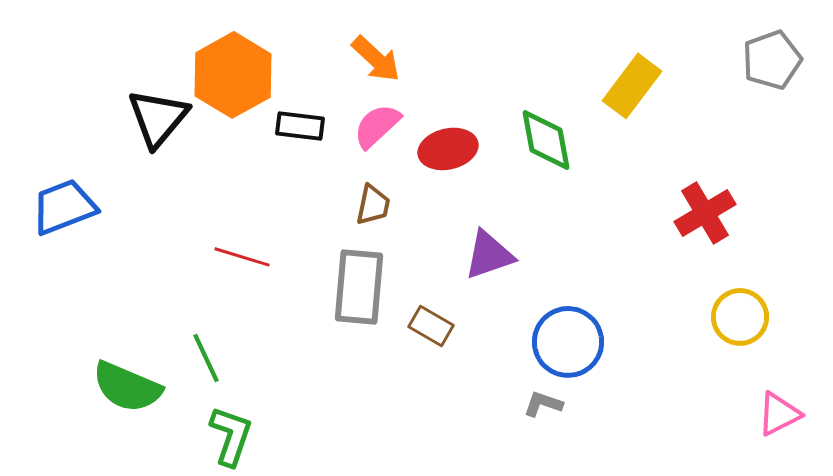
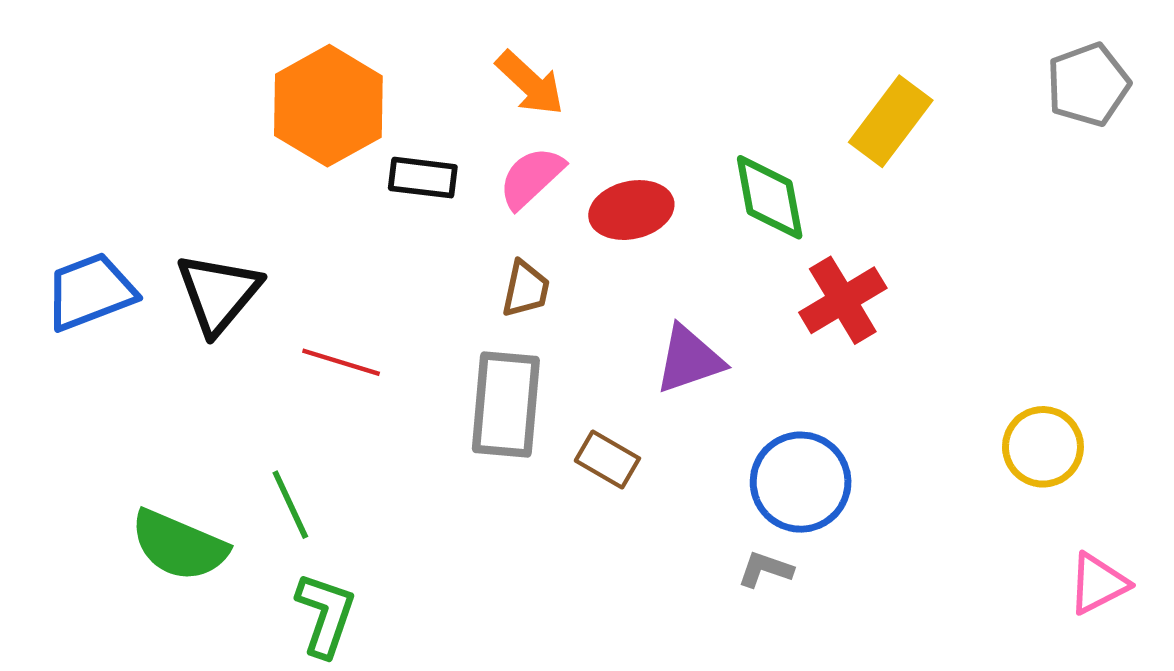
black triangle: (158, 118) -> (218, 293), moved
red cross: (705, 213) -> (843, 300), moved

